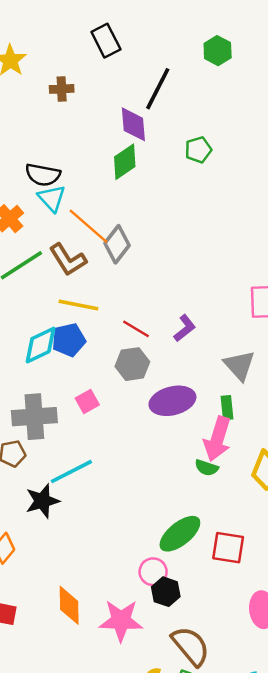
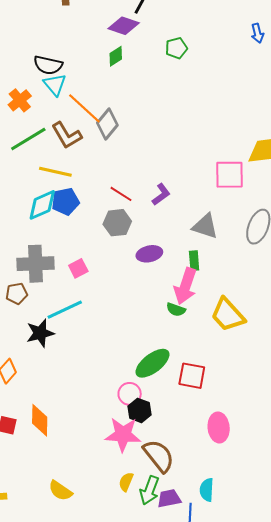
purple diamond: (133, 124) -> (124, 26), turned -68
green diamond: (125, 162) -> (116, 56), size x0.7
yellow line: (78, 305) -> (55, 172), moved
gray triangle: (239, 365) -> (205, 226), turned -32
pink square: (87, 401) -> (78, 268), moved
purple ellipse: (172, 401) -> (149, 254), size x0.7
orange diamond: (69, 605) -> (40, 420), moved
pink star: (121, 621) -> (123, 434), moved

